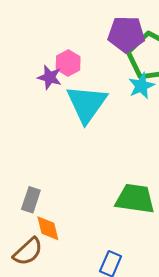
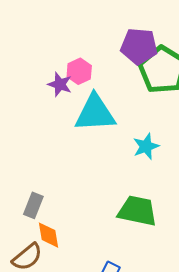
cyan star: (141, 86) -> (146, 146), moved
cyan triangle: (87, 104) -> (95, 113), turned 48

